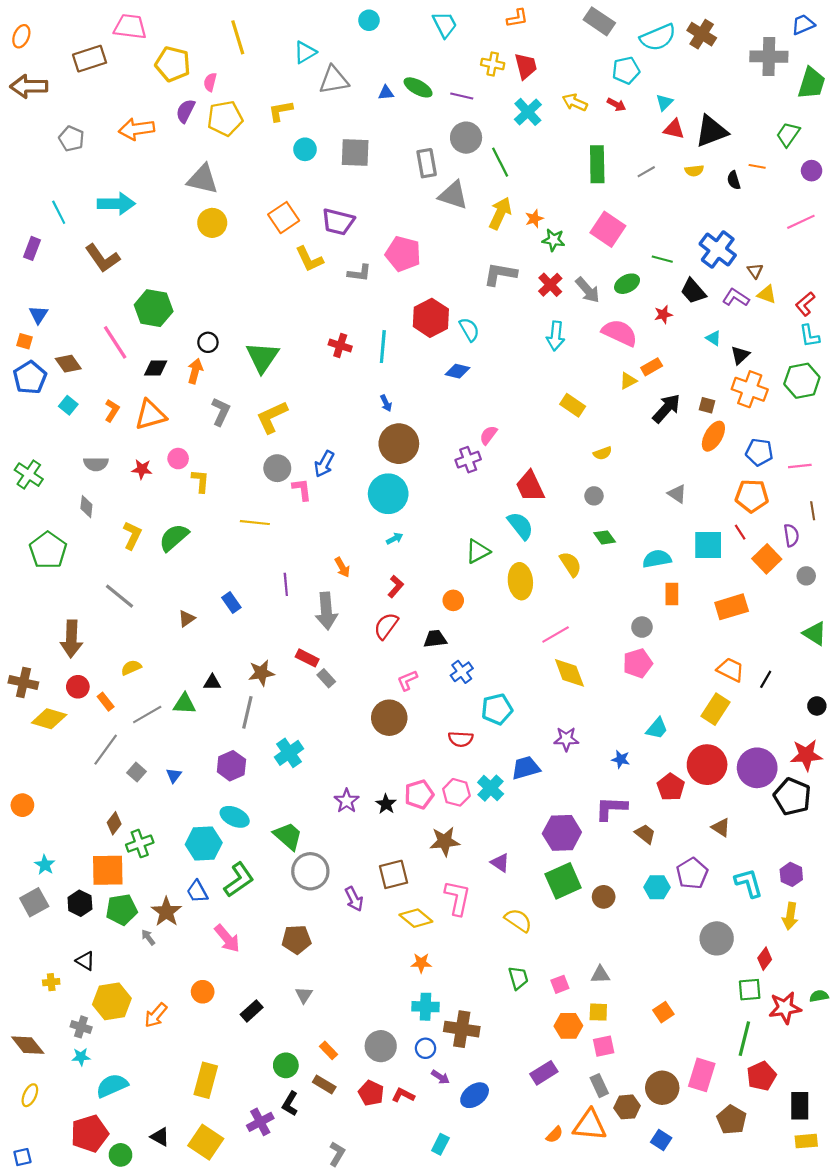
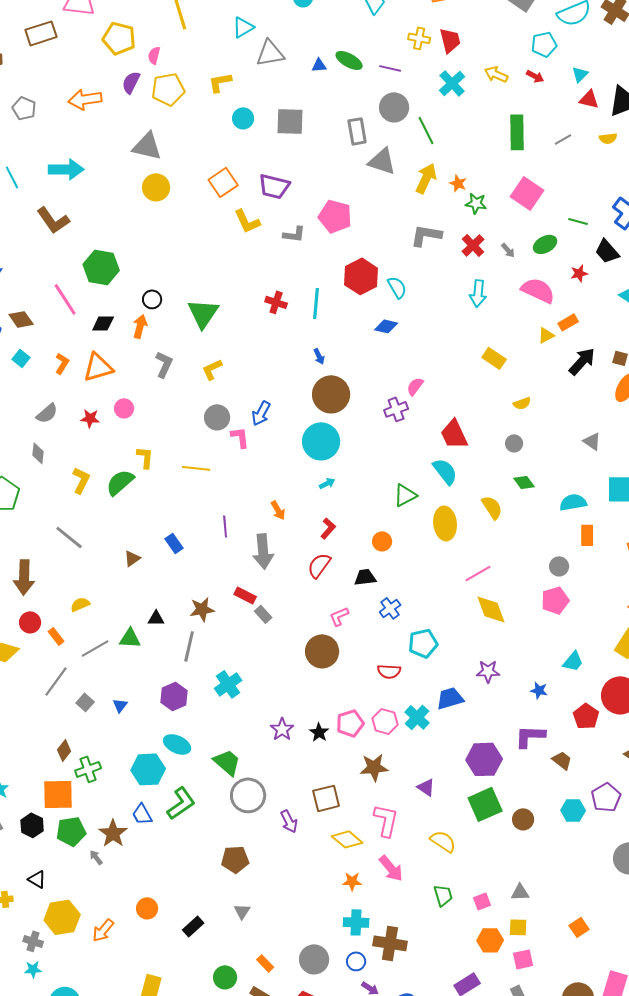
orange star: (534, 219) -> (458, 183), turned -30
gray arrow: (588, 290) -> (508, 250), size x0.6
yellow L-shape: (272, 417) -> (212, 369), size x0.7
gray semicircle: (96, 464) -> (47, 413), turned -40
yellow L-shape: (200, 481) -> (145, 457), moved
pink arrow: (227, 938) -> (391, 868), moved

